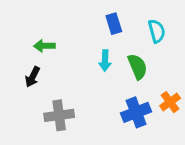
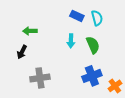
blue rectangle: (114, 24) -> (77, 16), turned -48
cyan semicircle: (157, 31) -> (97, 18), moved
orange cross: (170, 102) -> (115, 86), moved

